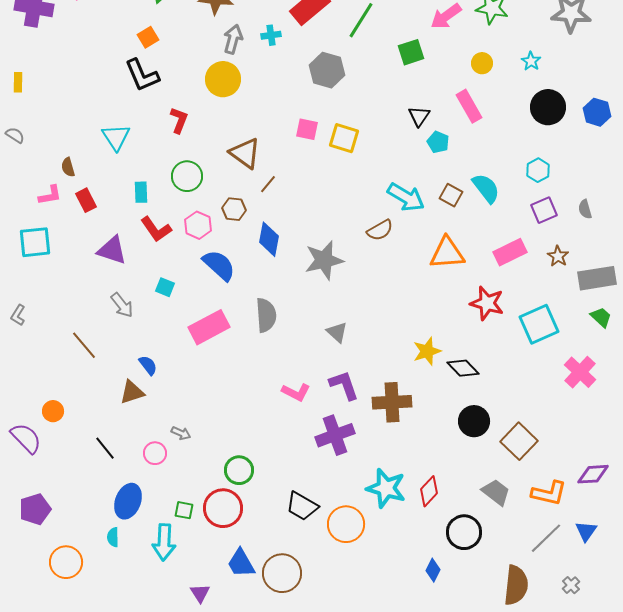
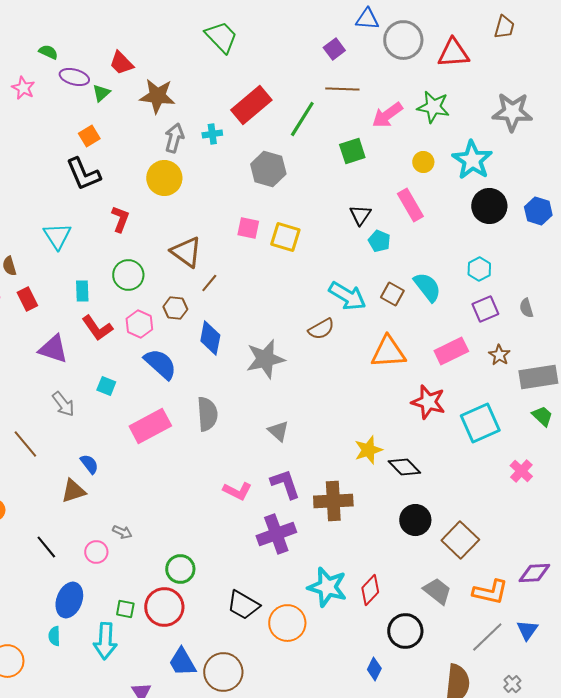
cyan star: (531, 61) -> (472, 160), size x2.0
pink cross: (580, 372) -> (521, 471), size x0.7

